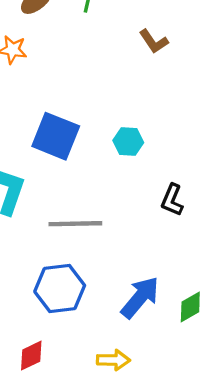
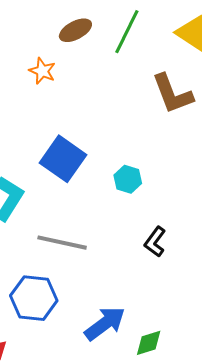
brown L-shape: (154, 41) -> (172, 94), size x1.6

